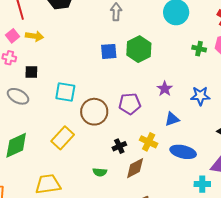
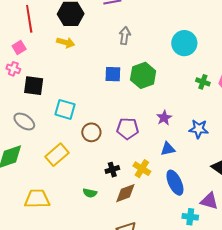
yellow arrow: (34, 36) -> (66, 42), moved
black square: (31, 72) -> (34, 86), size x1.5
gray ellipse: (18, 96) -> (24, 122), moved
brown circle: (94, 112) -> (91, 132), size x0.7
blue ellipse: (183, 152) -> (175, 183), turned 45

